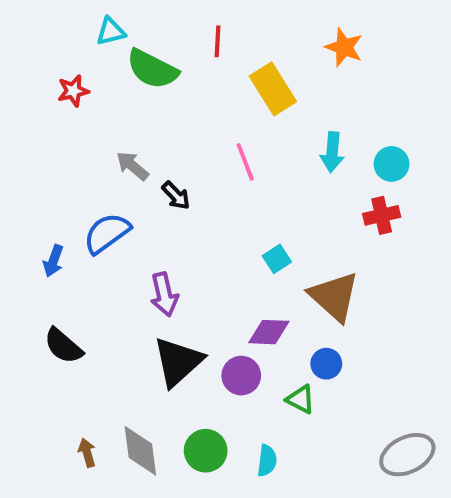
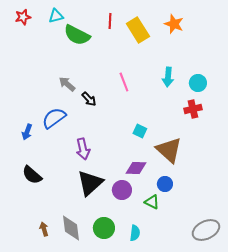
yellow rectangle: (273, 89) -> (138, 30), moved
red star: (73, 91) -> (23, 17), moved
cyan square: (277, 259) -> (140, 131), turned -32

